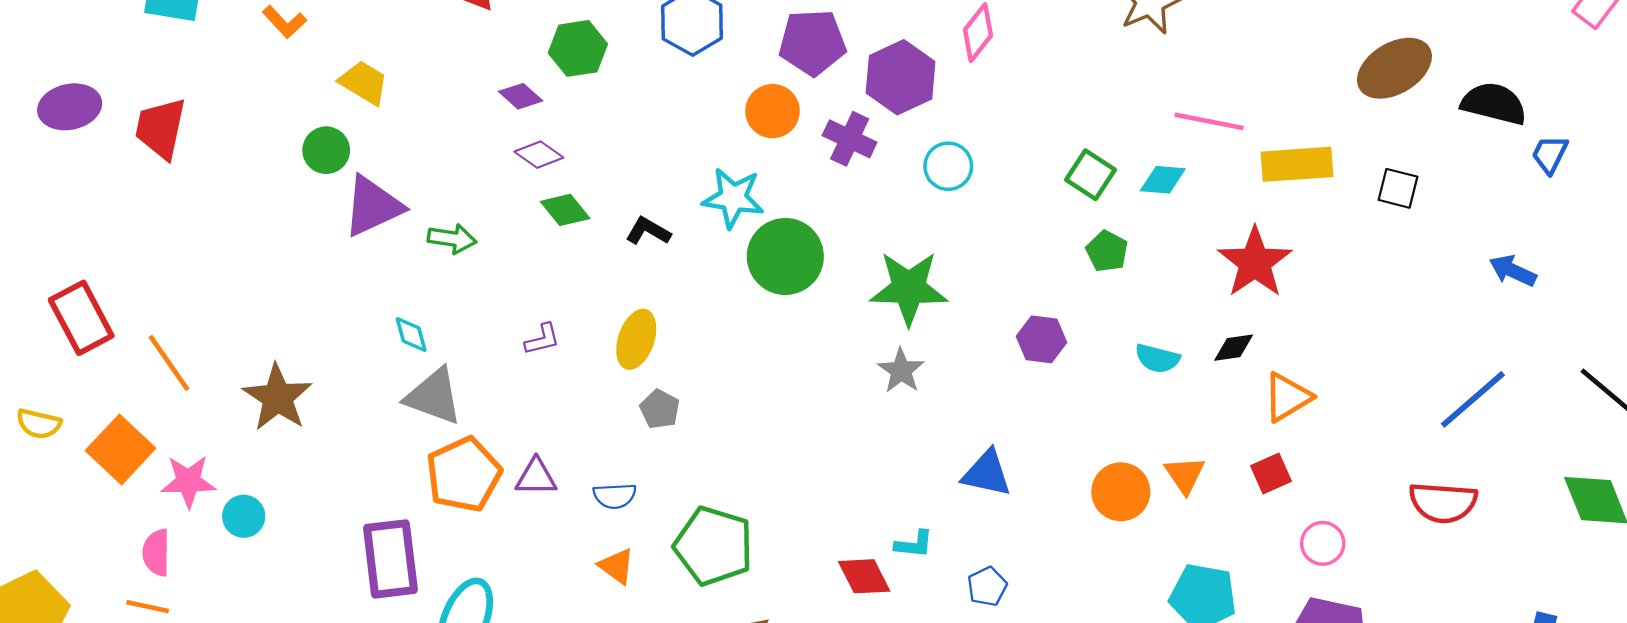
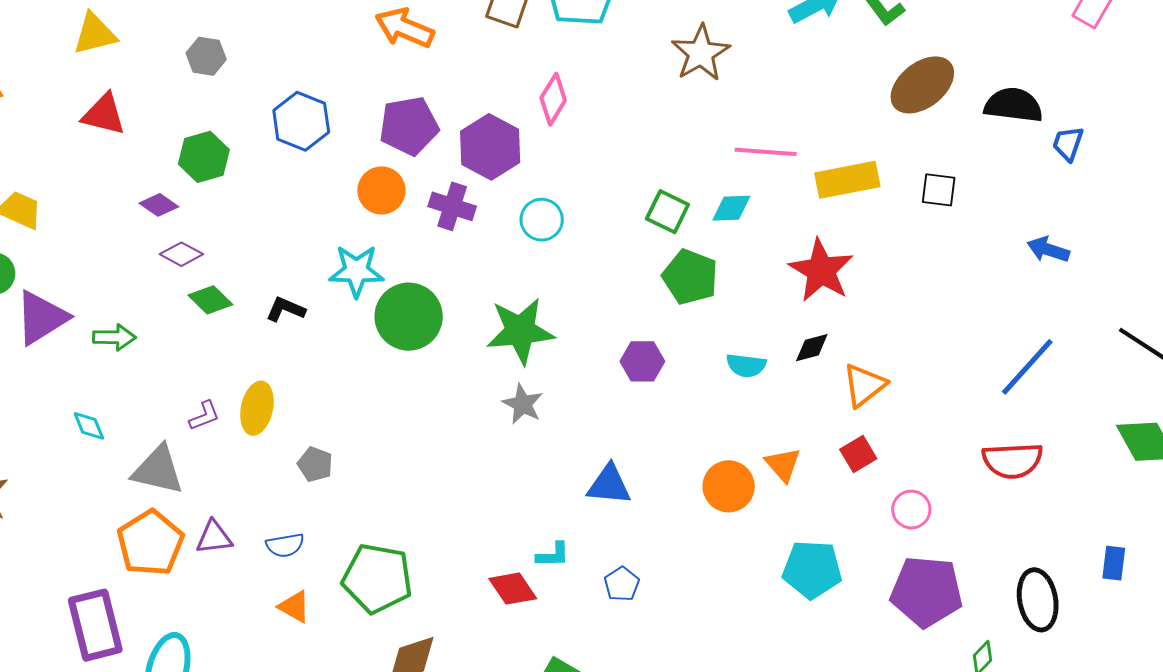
green pentagon: (1107, 251) -> (690, 277), size x1.5
yellow ellipse: (636, 339) -> (257, 408), moved
gray triangle: (434, 396) -> (158, 470), moved

